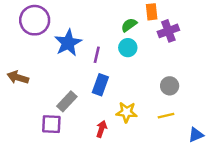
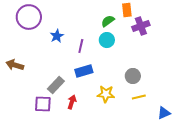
blue star: (68, 43) -> (57, 36), size x0.6
blue rectangle: (100, 85) -> (84, 71), turned 54
gray circle: (170, 86) -> (133, 76), moved
red arrow: (102, 129) -> (72, 102), moved

